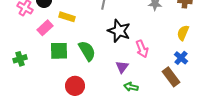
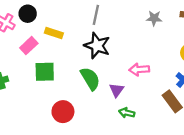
black star: (119, 31) -> (97, 46), moved
pink arrow: (142, 49) -> (139, 69), turned 108
green semicircle: (87, 51) -> (90, 79), moved

